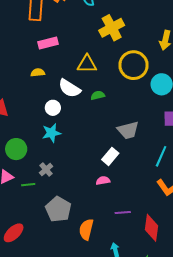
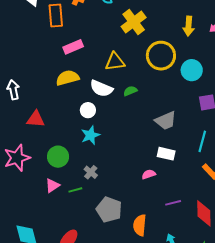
yellow semicircle: (38, 73) -> (68, 78), size x1.6
white rectangle: (110, 156) -> (166, 154), moved, turned 72

